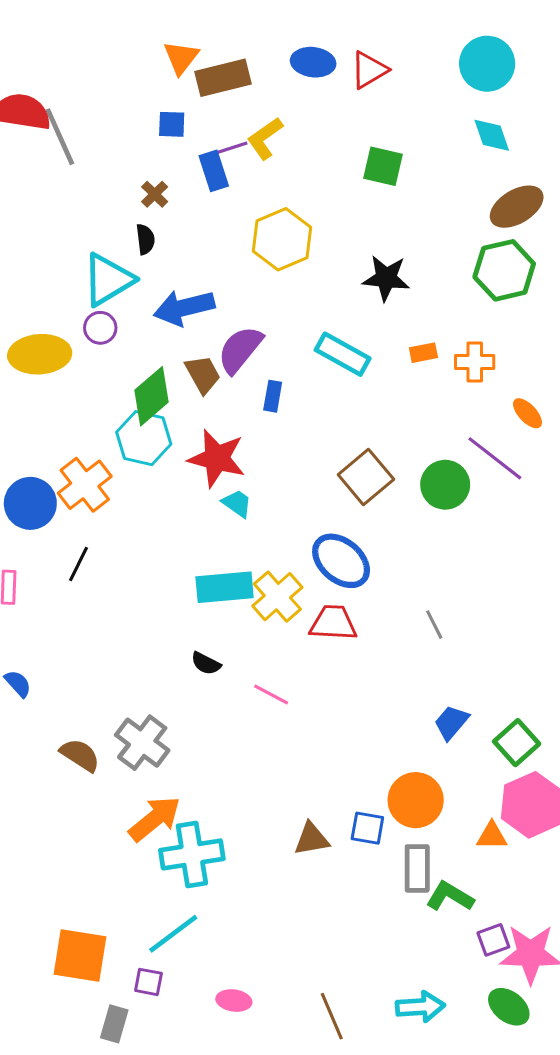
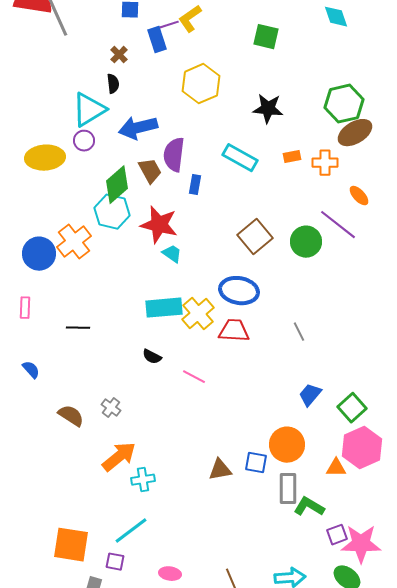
brown ellipse: (517, 207) -> (355, 133), moved
purple semicircle: (240, 350) -> (174, 155), turned -32
blue ellipse: (341, 561) -> (239, 291), turned -30
black line: (78, 564) -> (78, 328), moved, turned 65
gray cross: (142, 743) -> (111, 408), size x0.6
cyan cross: (192, 854) -> (143, 480), size x0.6

